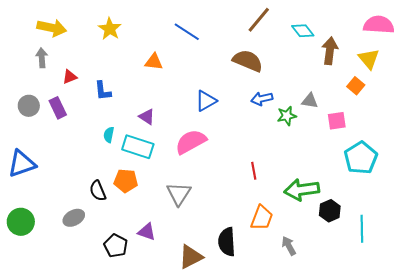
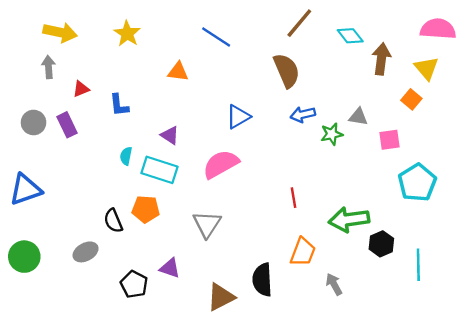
brown semicircle: (248, 61) -> (287, 71), turned 44

